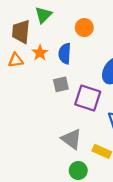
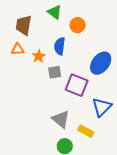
green triangle: (43, 15) -> (55, 12), moved, turned -42
orange star: (40, 53) -> (39, 56), moved

